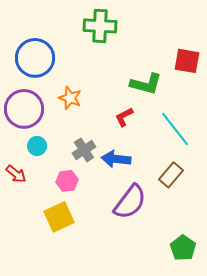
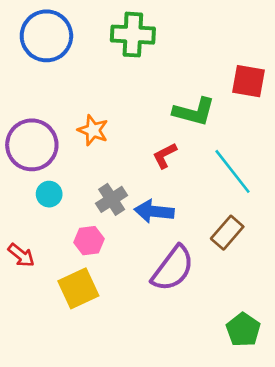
blue circle: (35, 58) -> (46, 36), moved
red arrow: (16, 174) -> (21, 255), moved

